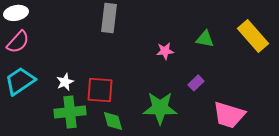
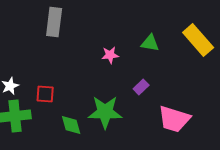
red square: (100, 90) -> (45, 94), size x0.7
green diamond: (113, 121) -> (71, 125), moved

